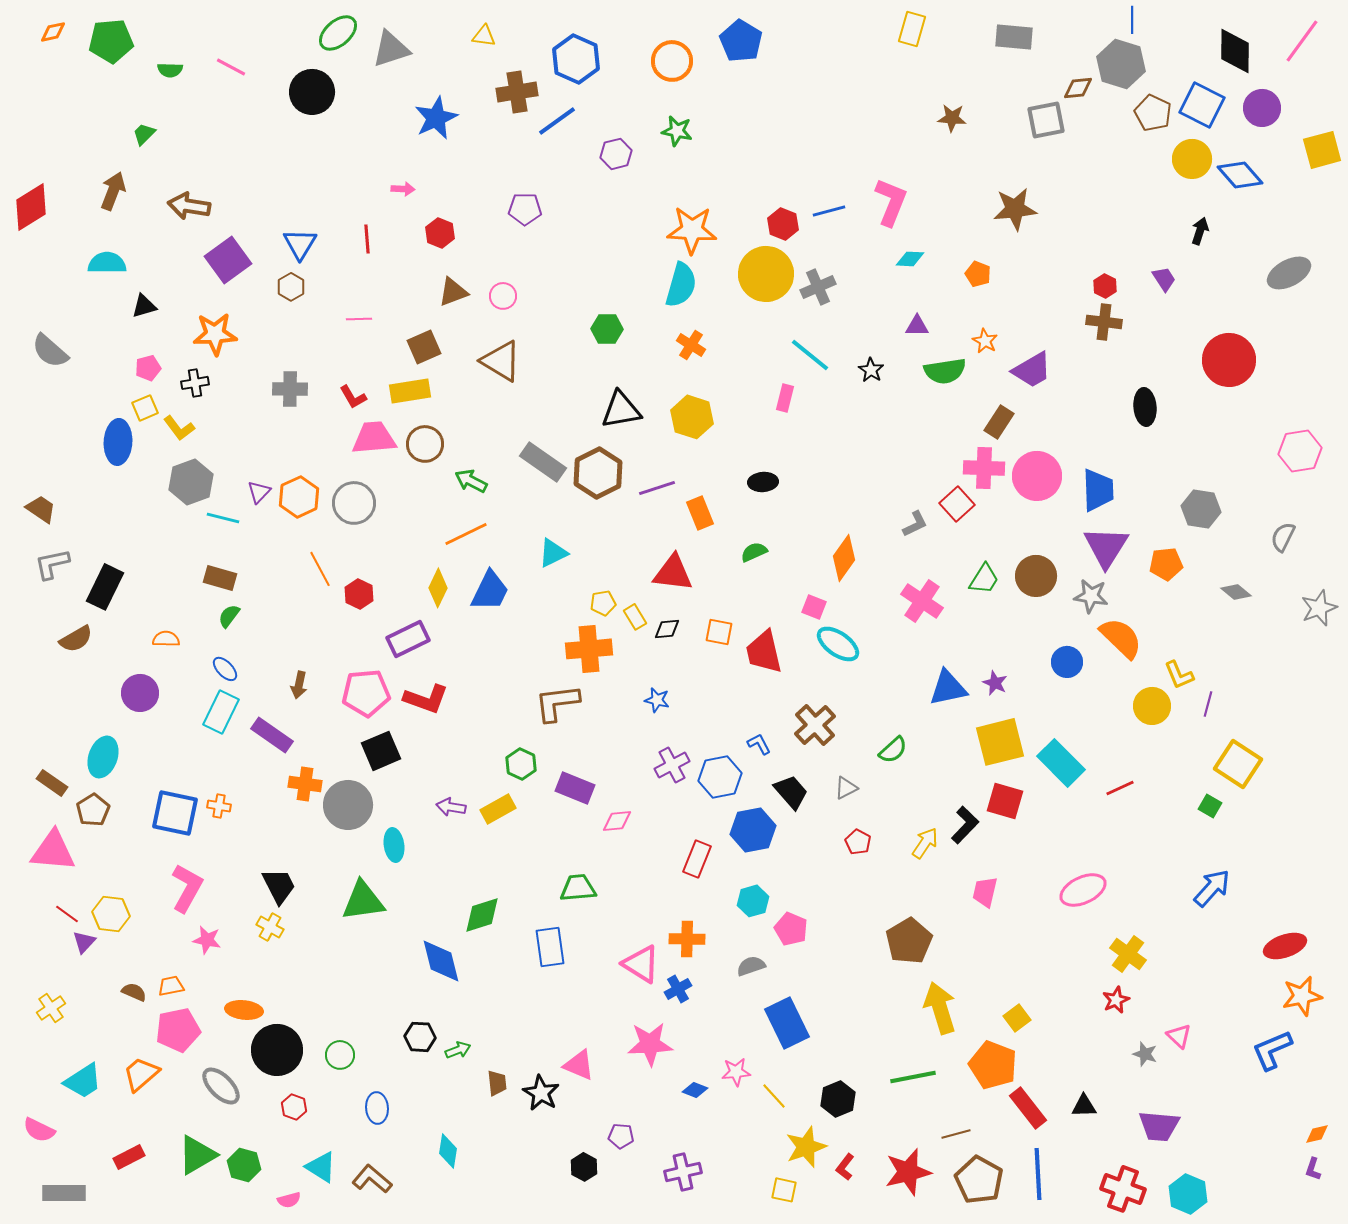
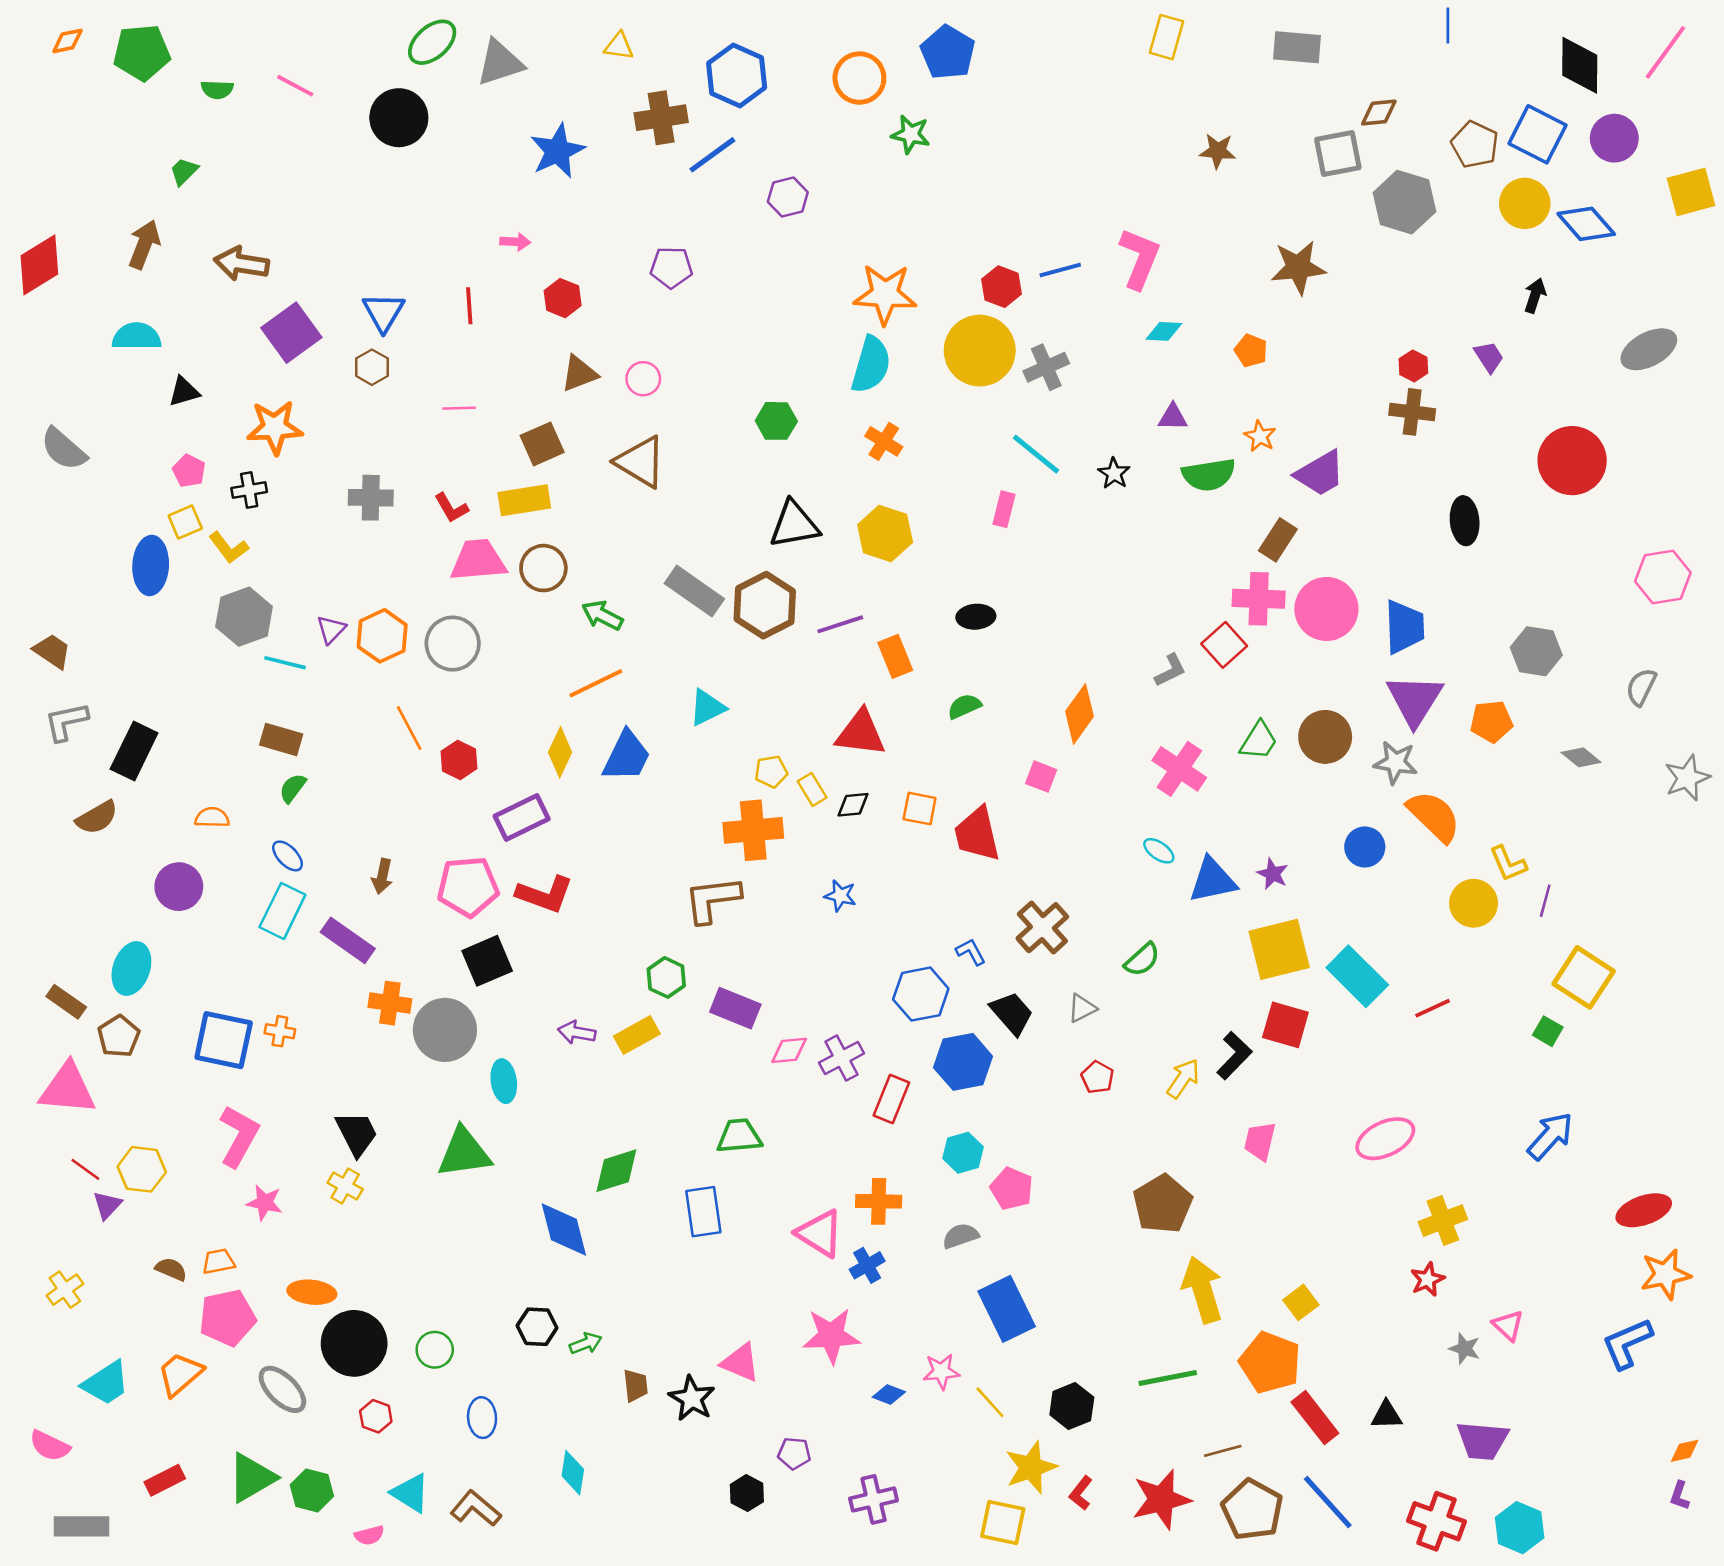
gray hexagon: (1121, 64) -> (1404, 202), moved
green star: (677, 131) -> (911, 134), moved
pink pentagon: (148, 368) -> (189, 471), turned -30
cyan ellipse: (838, 644) -> (1159, 851), moved, size x0.6
purple cross: (672, 765) -> (842, 1058), moved
yellow cross: (1128, 954) -> (1443, 1221), turned 33
blue line: (1038, 1174) -> (1328, 1502), turned -39
yellow square: (784, 1190) -> (1003, 1522), size x1.4

